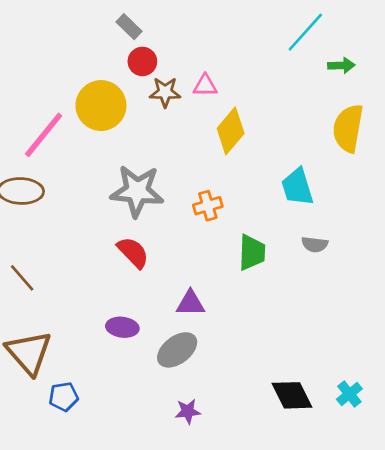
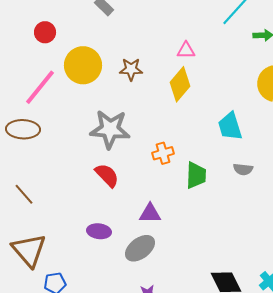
red circle: (142, 61) -> (45, 32), moved
pink triangle: (205, 85) -> (186, 50), moved
brown star: (165, 92) -> (131, 69), moved
orange cross: (208, 206) -> (163, 153), moved

